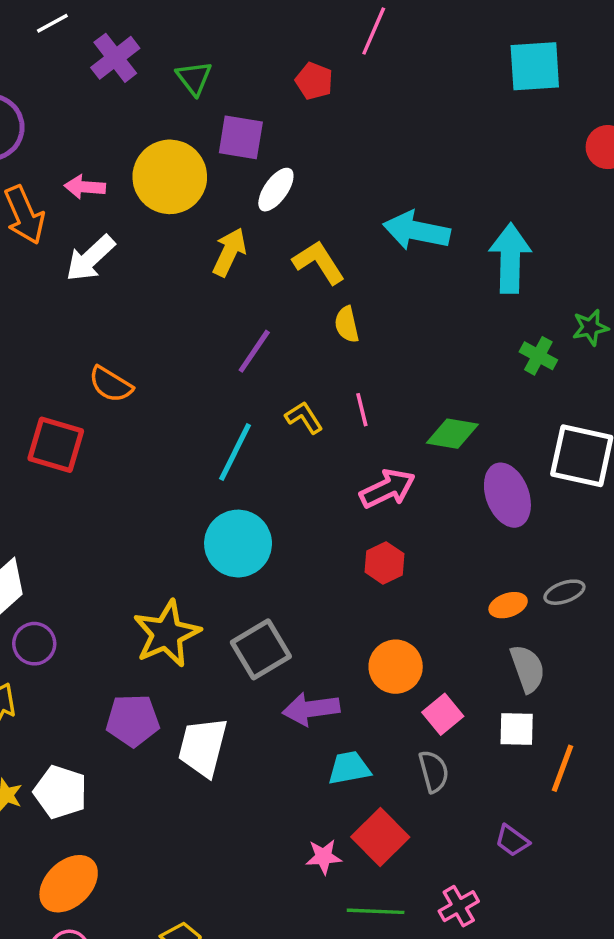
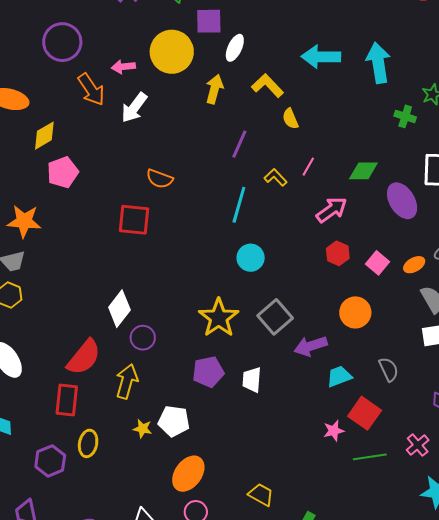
pink line: (362, 410) -> (308, 167), turned 54
cyan circle: (238, 544) -> (251, 258), size x0.7
pink square: (443, 714) -> (378, 263), moved
white trapezoid: (203, 747) -> (252, 380), size x0.7

